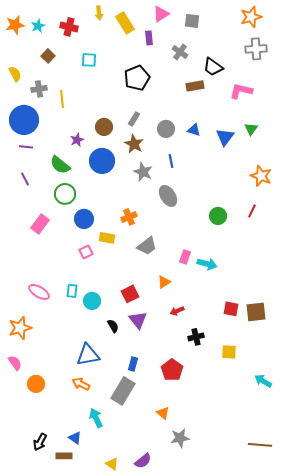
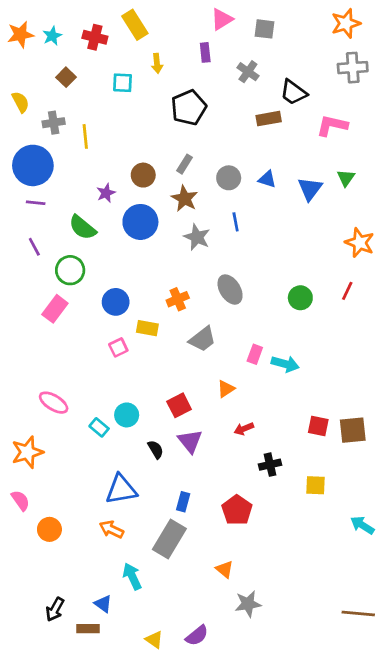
yellow arrow: (99, 13) -> (157, 63), moved
yellow rectangle: (125, 23) -> (135, 25), moved
green circle: (65, 194) -> (70, 270), moved
gray ellipse: (168, 196) -> (230, 290), moved
cyan rectangle: (72, 291) -> (99, 427), moved, turned -56

